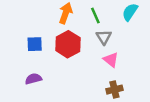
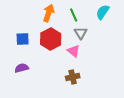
pink triangle: (111, 60) -> (74, 51), moved
brown cross: (114, 90) -> (73, 77), moved

